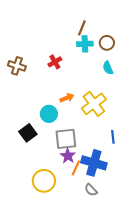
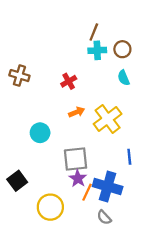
red cross: (55, 62) -> (69, 81), moved
cyan circle: (49, 114) -> (40, 133), moved
black square: (28, 133) -> (17, 181), moved

